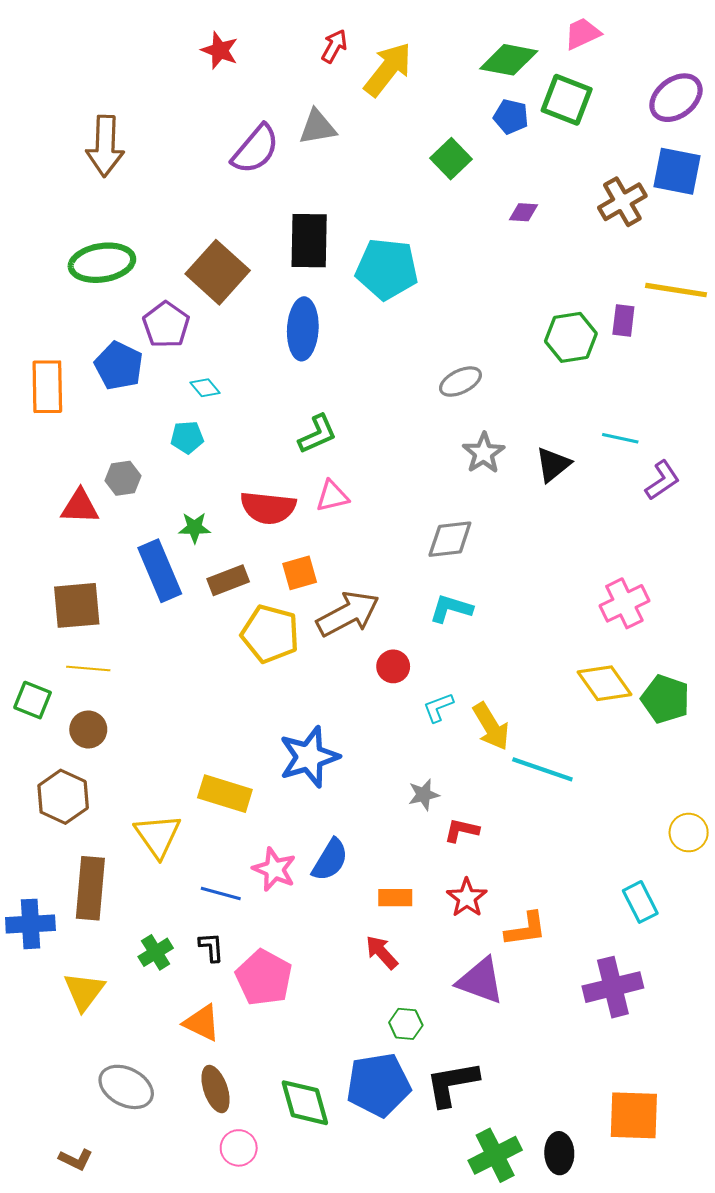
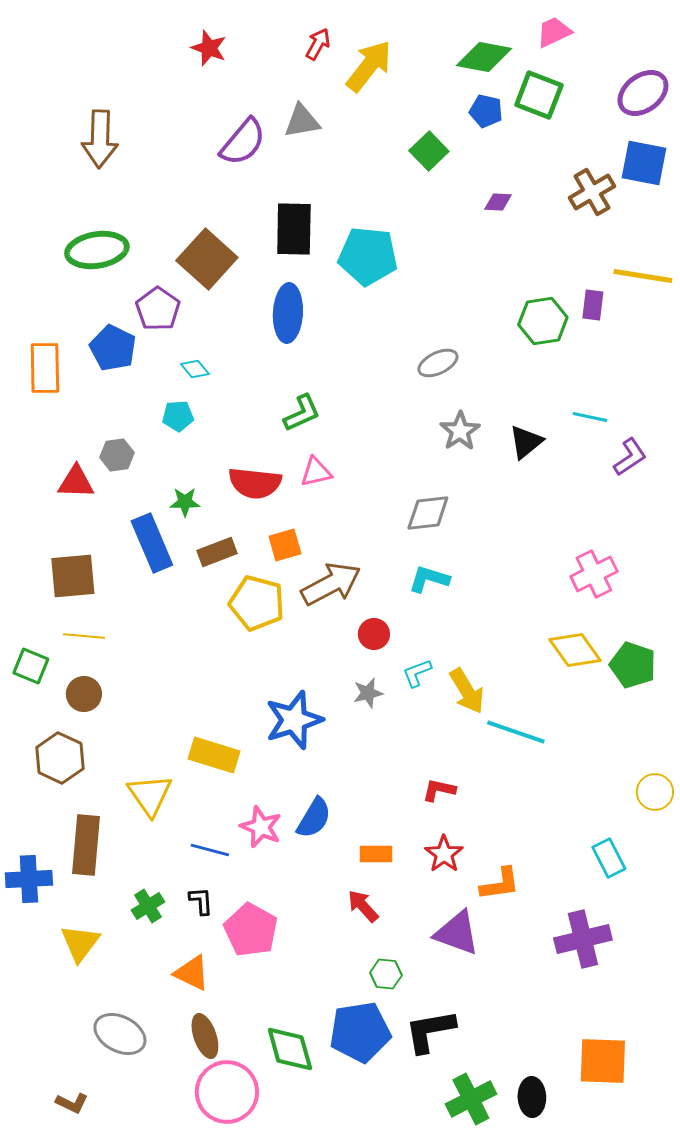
gray star: (424, 795) -> (368, 693), moved
pink circle: (239, 1148) -> (227, 1092), size x1.8

